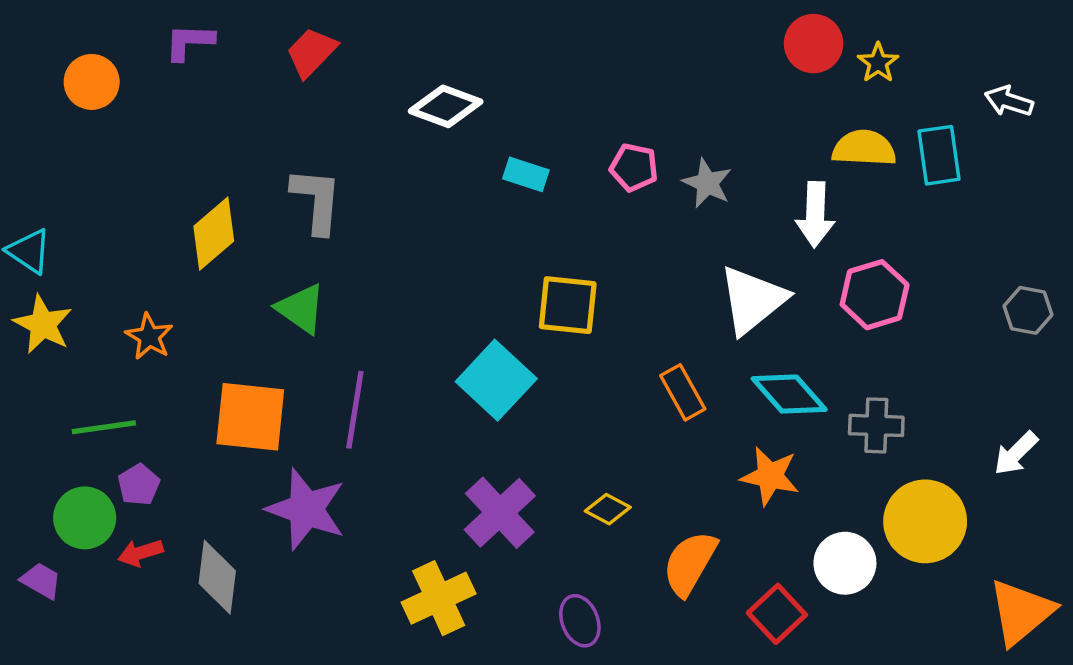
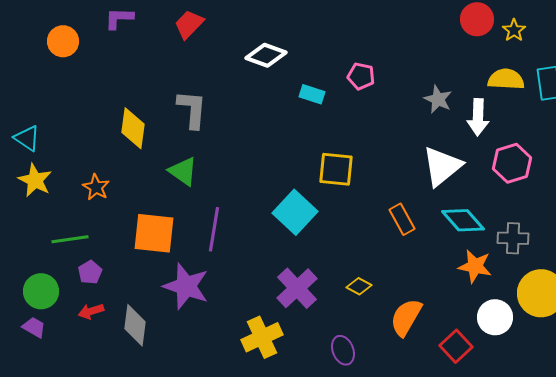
pink pentagon: (634, 167) -> (361, 76), moved
gray star: (707, 183) -> (438, 99), moved
yellow diamond: (214, 234) -> (133, 128), turned -42
orange star: (770, 476) -> (475, 266), moved
green circle: (85, 518) -> (41, 291), moved

